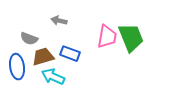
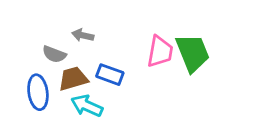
gray arrow: (59, 21) -> (83, 35), moved

